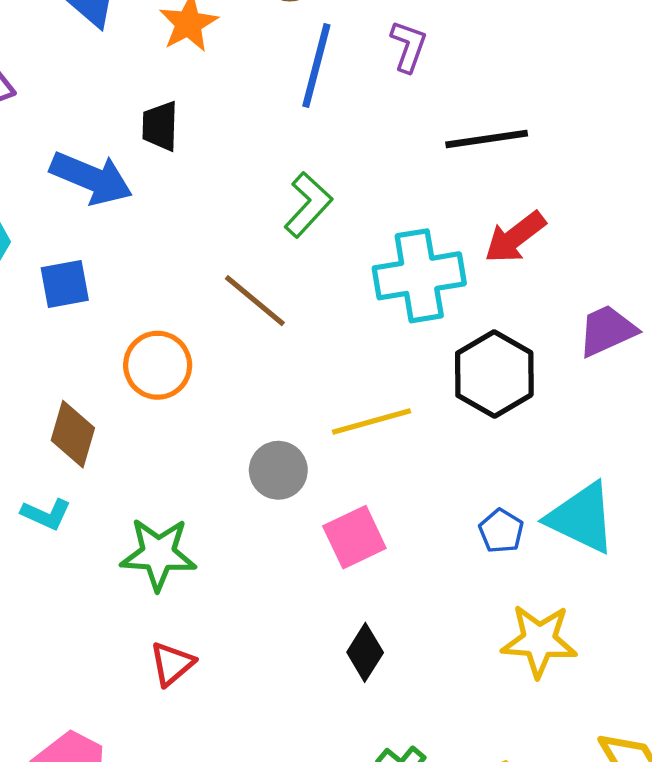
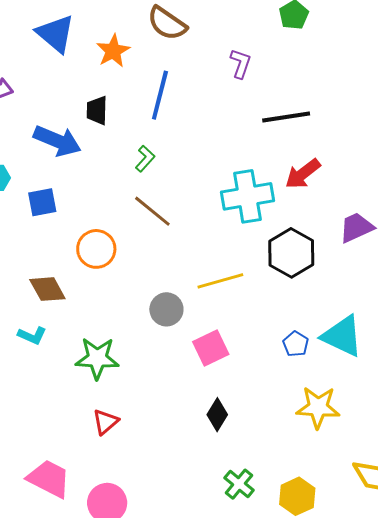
blue line: (316, 66) -> (160, 95), moved
green L-shape: (308, 205) -> (145, 159), moved, size x0.7
brown diamond: (73, 434) -> (47, 289), turned -45

